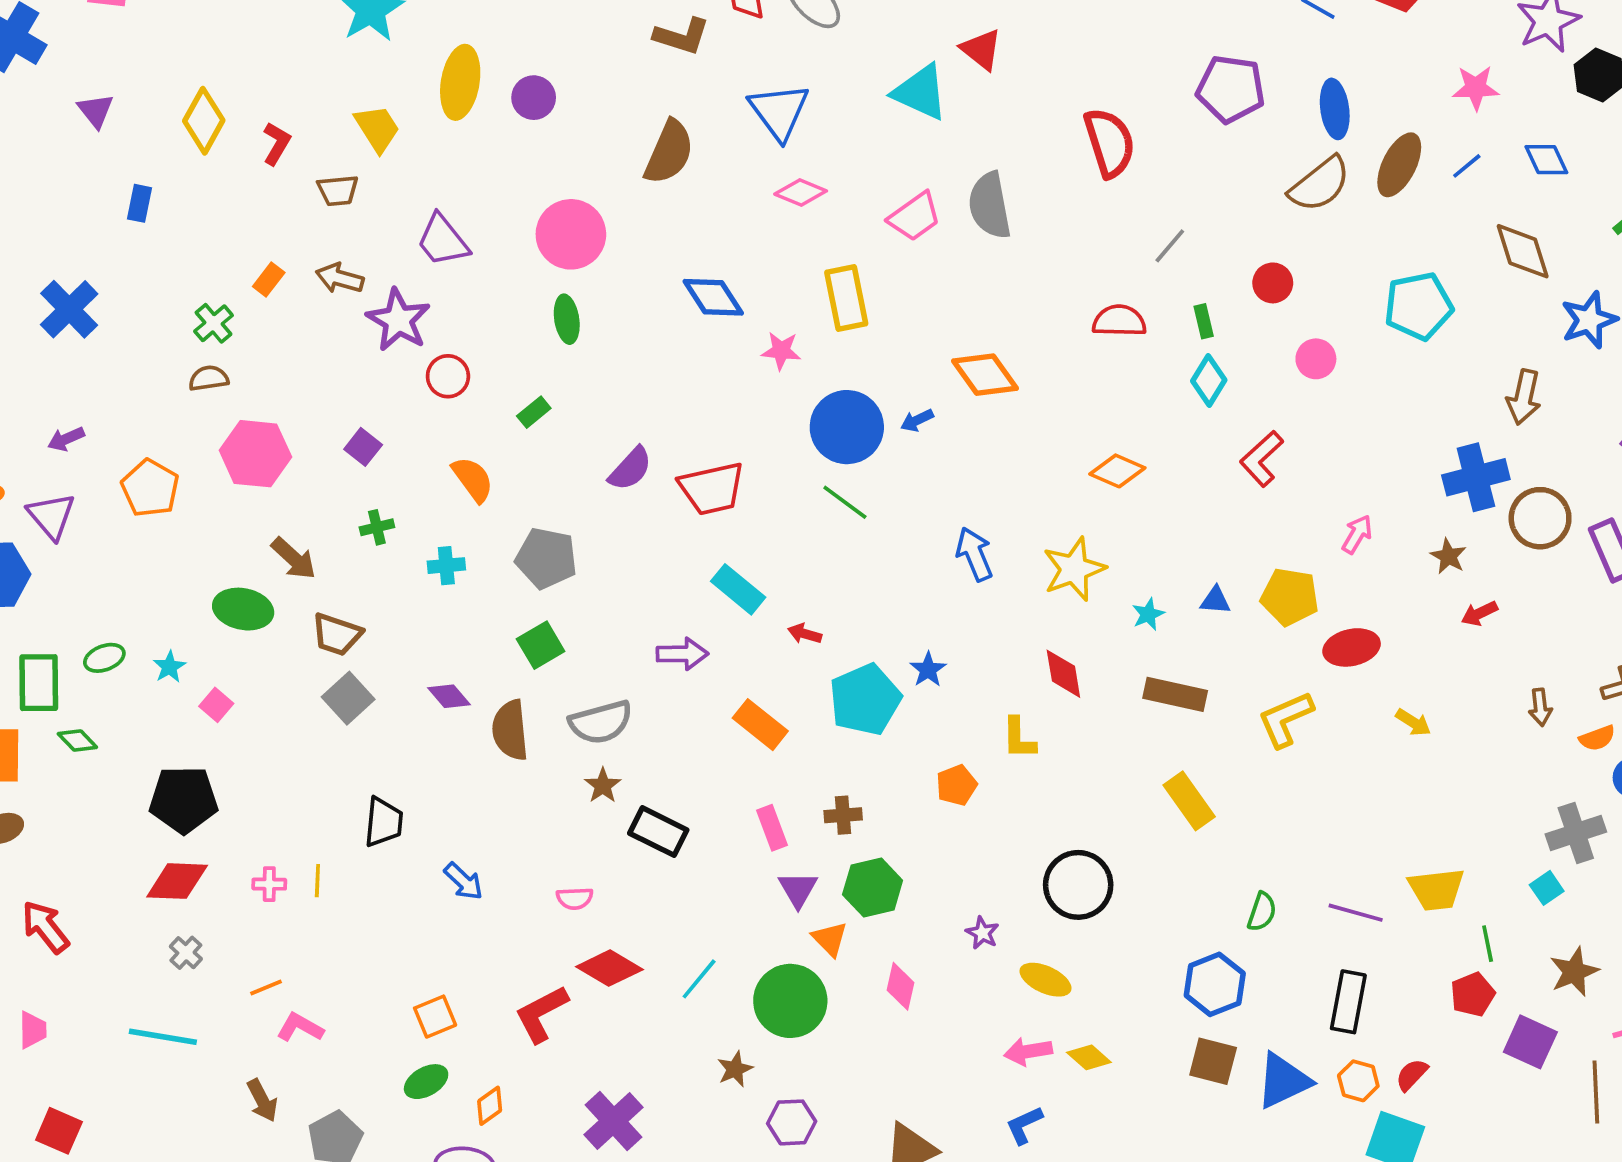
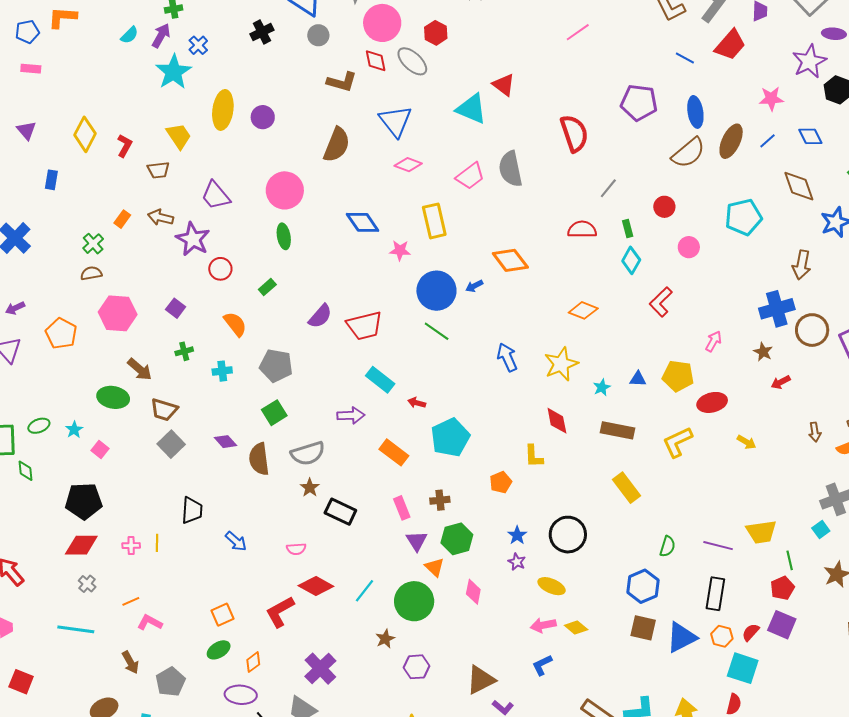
blue star: (928, 670) -> (517, 535), moved
green diamond: (77, 741) -> (26, 471), turned 40
purple square: (1530, 1042) -> (782, 625), moved

